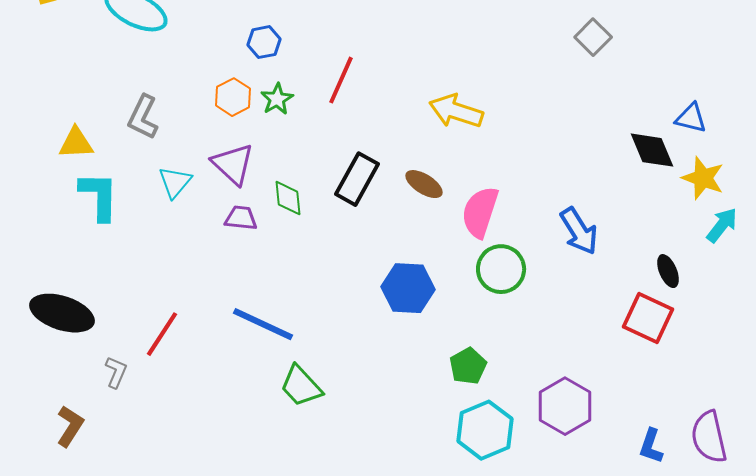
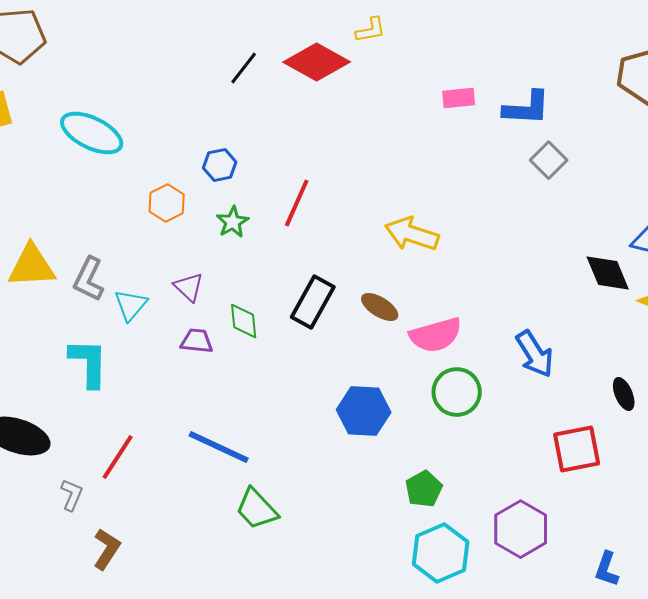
orange hexagon: (233, 97) -> (167, 203), moved
gray L-shape: (143, 117) -> (89, 279), moved
yellow triangle: (76, 143) -> (32, 266), size x1.4
purple triangle: (233, 164) -> (189, 287), size x0.7
cyan L-shape: (99, 196) -> (89, 363), moved
pink semicircle: (480, 212) -> (436, 335), turned -124
red square: (648, 318) -> (577, 449), moved, turned -36
brown L-shape: (70, 426) -> (107, 549), moved

